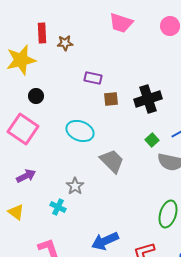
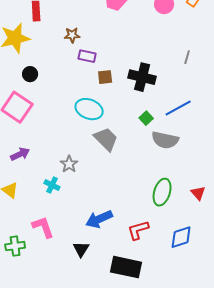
brown star: (65, 43) -> (72, 35), moved
black cross: (148, 99) -> (142, 77), turned 32
cyan ellipse: (80, 131) -> (89, 109), moved

